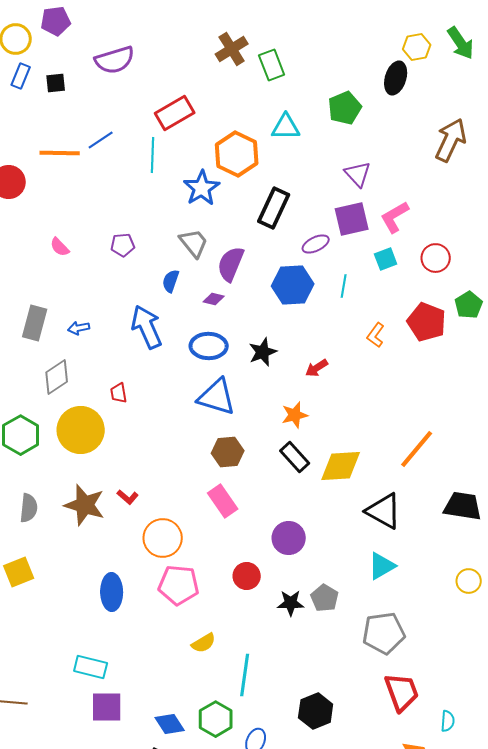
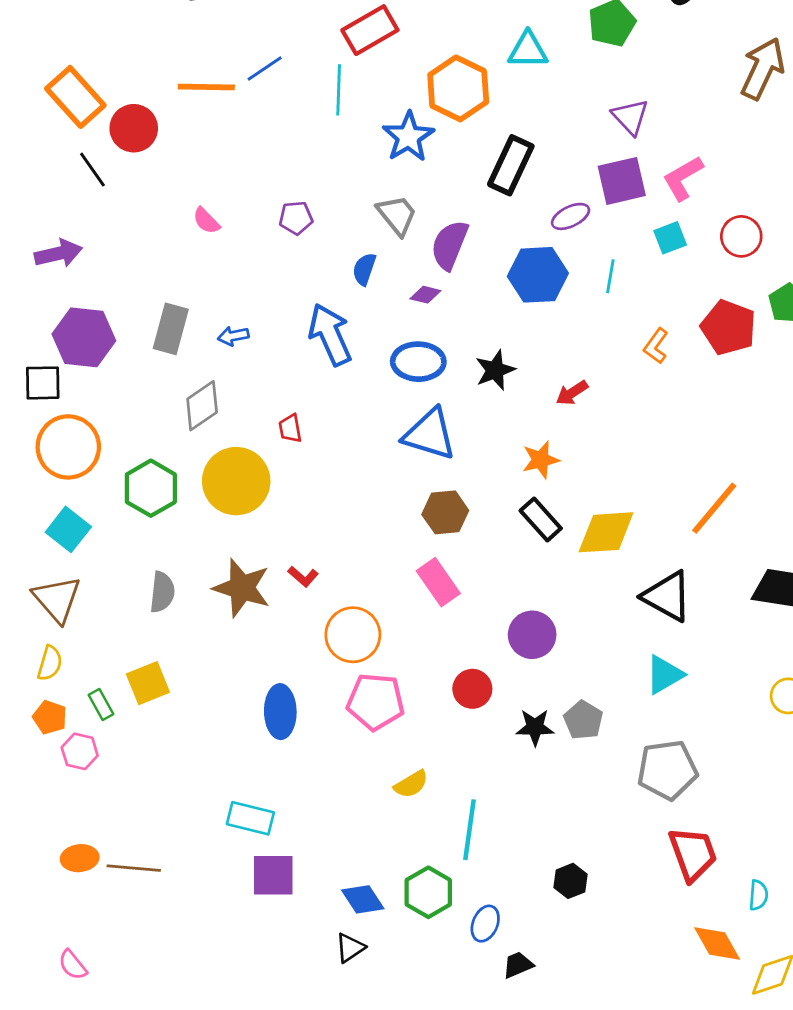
black hexagon: (316, 711) -> (571, 881), size x0.7

